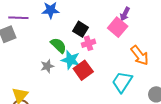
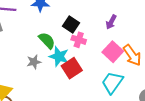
purple arrow: (125, 14) -> (111, 22), moved
pink square: (118, 27) -> (113, 52), moved
pink cross: (88, 43) -> (79, 40), turned 32

